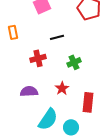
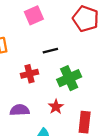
green cross: (74, 62) -> (69, 78), size x1.5

